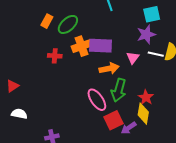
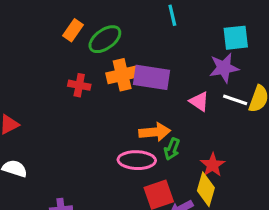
pink triangle: (133, 58) -> (199, 102), turned -40
orange arrow: (109, 68) -> (155, 132), moved
green arrow: (119, 90) -> (172, 149), size x0.6
pink ellipse: (97, 100) -> (137, 160), turned -60

